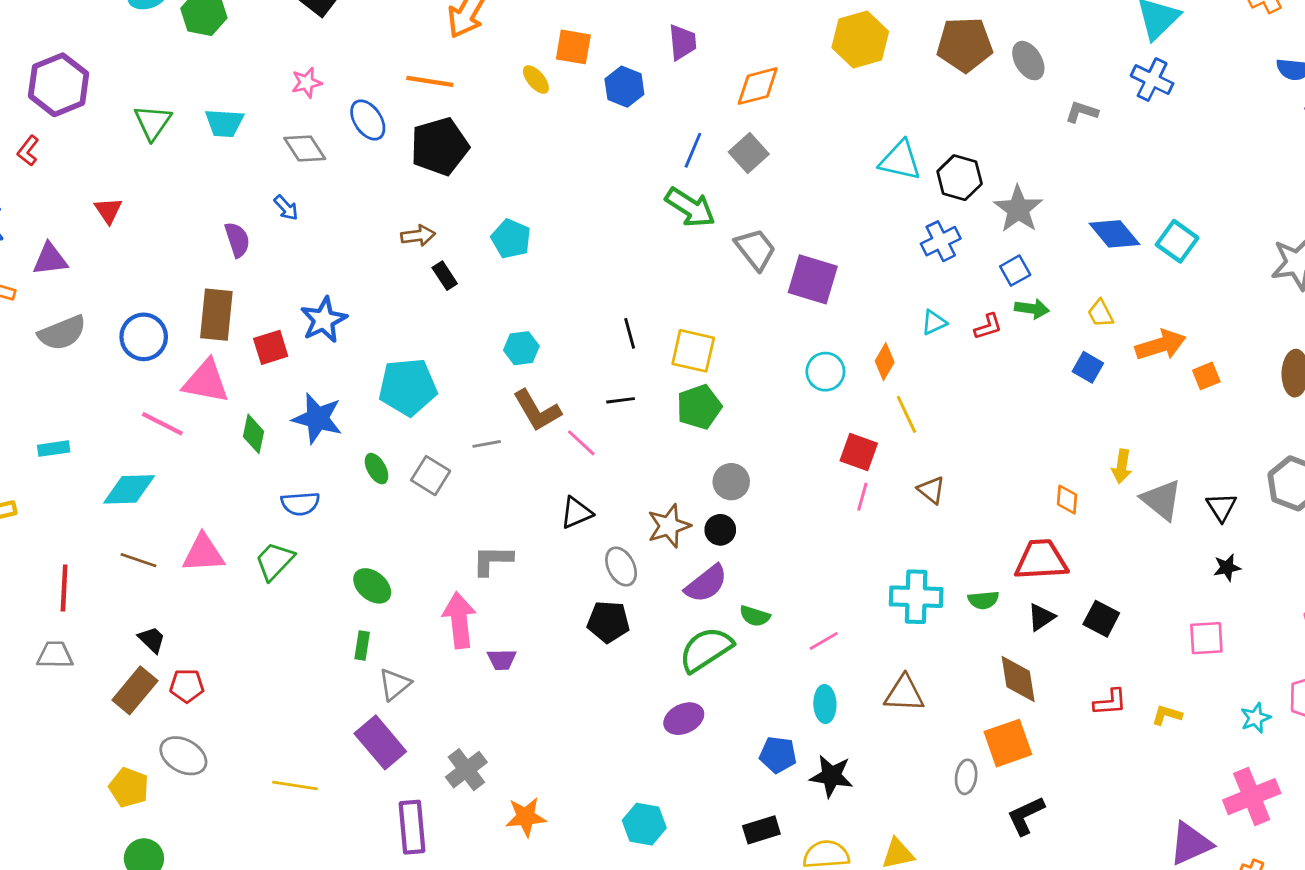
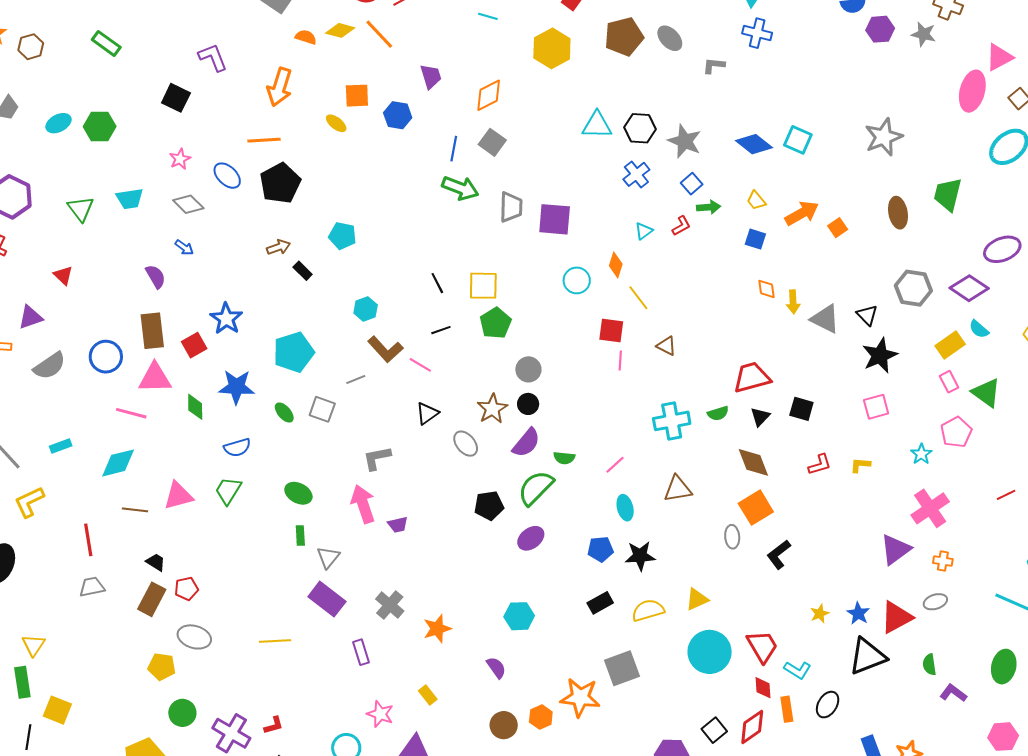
gray trapezoid: (755, 249) -> (511, 207), turned 52
orange diamond: (1067, 500) -> (767, 289), moved
black star: (1227, 568) -> (880, 355), size x1.8
black pentagon: (608, 622) -> (489, 506), moved
purple rectangle: (412, 827) -> (361, 652), size x0.7

